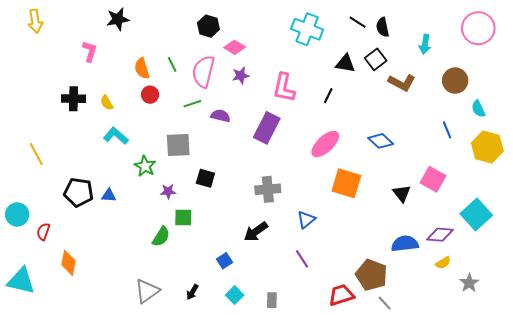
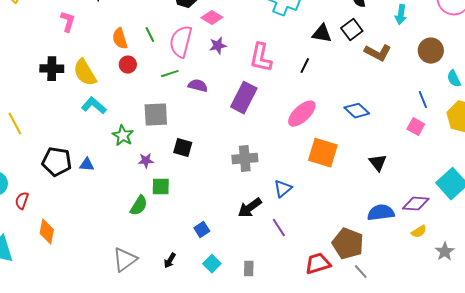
yellow semicircle: (107, 103) -> (85, 73), size x1.8
pink square: (433, 179) -> (416, 127), moved, size x0.7
black arrow: (256, 232) -> (250, 208), moved

